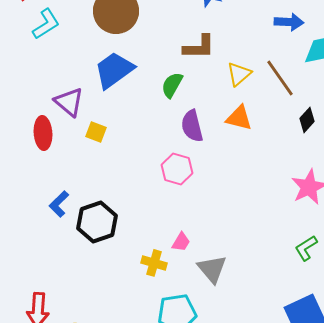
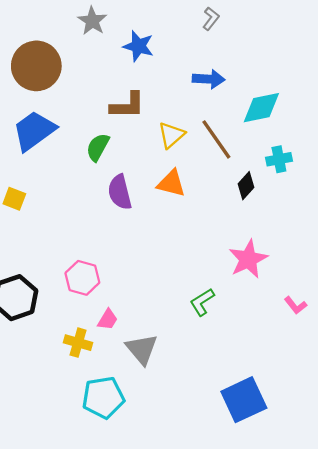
blue arrow: (289, 22) -> (209, 79), moved
pink hexagon: (177, 169) -> (82, 278), moved
green L-shape: (306, 248) -> (202, 302), moved

